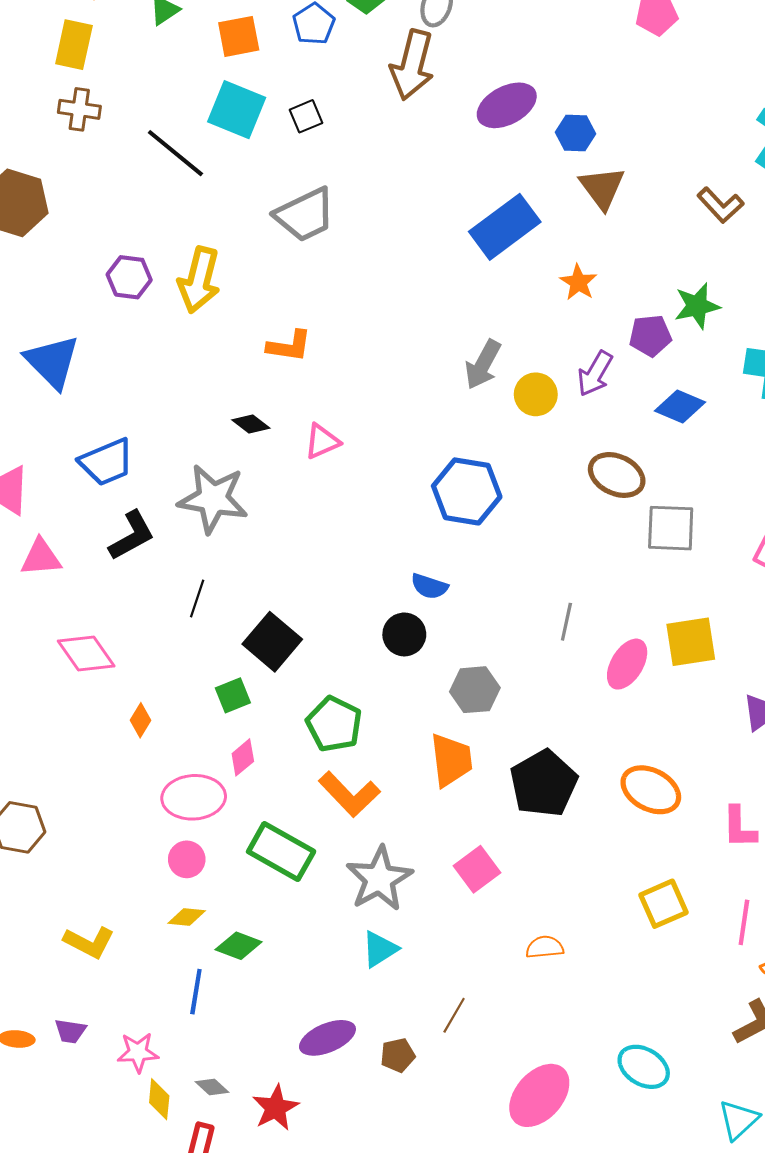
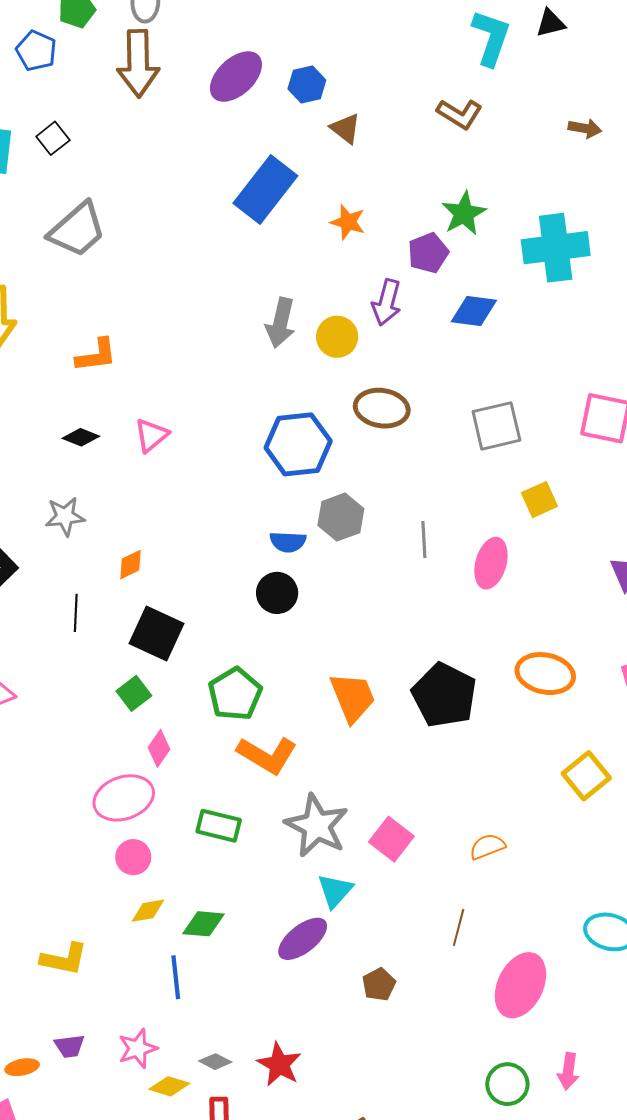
brown triangle: (602, 188) -> (345, 128), size x0.7
brown ellipse: (617, 475) -> (382, 408), moved
gray star: (213, 499) -> (65, 516), size x0.6
yellow square: (691, 642) -> (539, 500), moved, size x0.7
gray hexagon: (475, 690) -> (341, 517), moved
orange diamond: (141, 720) -> (130, 565), moved, turned 48
green pentagon: (334, 724) -> (235, 694), turned 30
green rectangle: (281, 852) -> (219, 826), size x0.7
pink square: (477, 869) -> (391, 839), moved
brown line: (454, 1015) -> (459, 927), moved
purple ellipse: (327, 1038) -> (303, 939), moved
yellow diamond: (159, 1099) -> (169, 1086), turned -63

